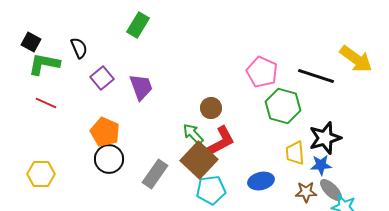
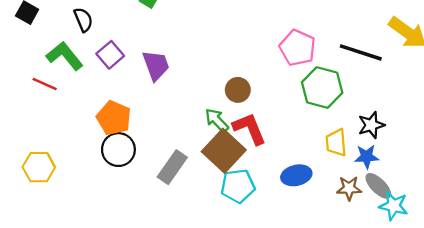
green L-shape: (44, 64) -> (65, 56), moved, turned 40
black star: (325, 138) -> (371, 125), size x0.7
red L-shape: (221, 141) -> (250, 129), turned -84

